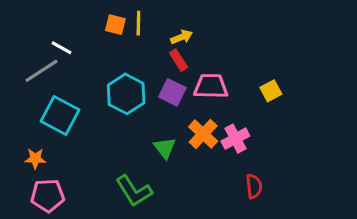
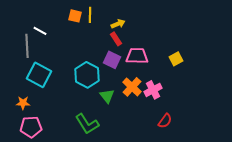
gray line: (41, 71) -> (27, 46), turned -60
cyan hexagon: (126, 94) -> (87, 75), moved
red semicircle: (254, 186) -> (165, 121), turned 42

